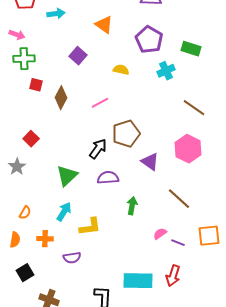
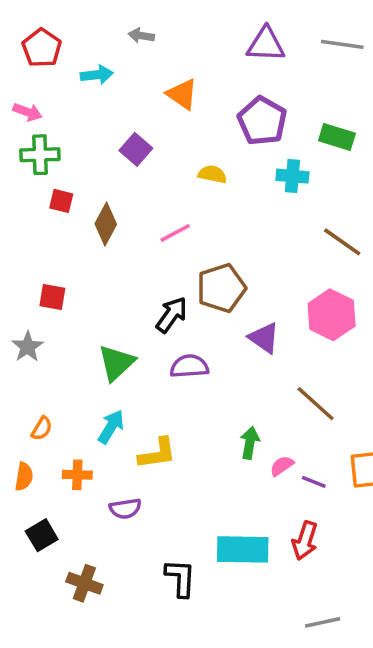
cyan cross: (166, 71) -> (292, 176), turned 30
red square: (31, 139) -> (52, 297), turned -35
green arrow: (132, 206) -> (250, 443), moved

